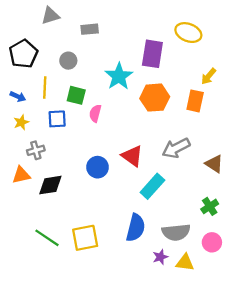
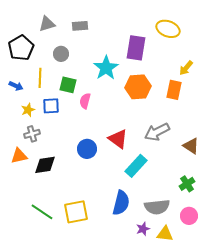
gray triangle: (50, 16) -> (47, 24), moved
yellow star: (21, 122) -> (28, 110), moved

